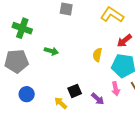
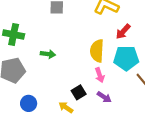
yellow semicircle: (97, 55) -> (97, 51), size x1.5
pink arrow: (116, 89) -> (100, 75), moved

